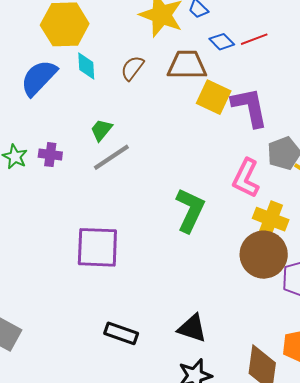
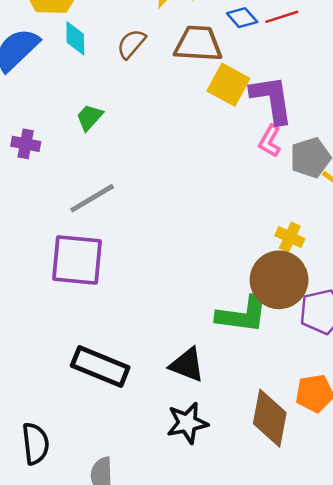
gray line: (111, 157) -> (92, 198), moved
pink L-shape: (246, 178) -> (270, 141), moved, size x0.7
green L-shape: (190, 210) -> (242, 315), moved, turned 69
yellow cross: (271, 219) -> (290, 237), size x0.7
black rectangle: (121, 333) -> (100, 367), size x1.4

